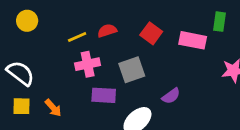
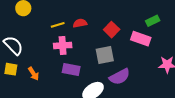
green rectangle: (220, 22) -> (153, 21), moved, turned 48
gray square: (132, 70) -> (105, 55), moved
purple semicircle: (171, 96) -> (120, 77), size x1.5

